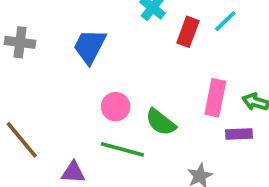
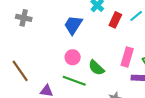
blue trapezoid: (90, 46) -> (73, 25), moved

